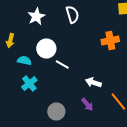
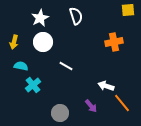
white circle: (46, 48) -> (43, 42), moved
cyan semicircle: (24, 60) -> (21, 66), moved
white arrow: (93, 82) -> (106, 86), moved

